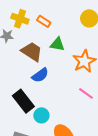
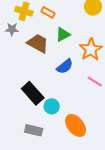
green triangle: (57, 44) -> (63, 34), turned -35
blue semicircle: (40, 75) -> (65, 66), moved

